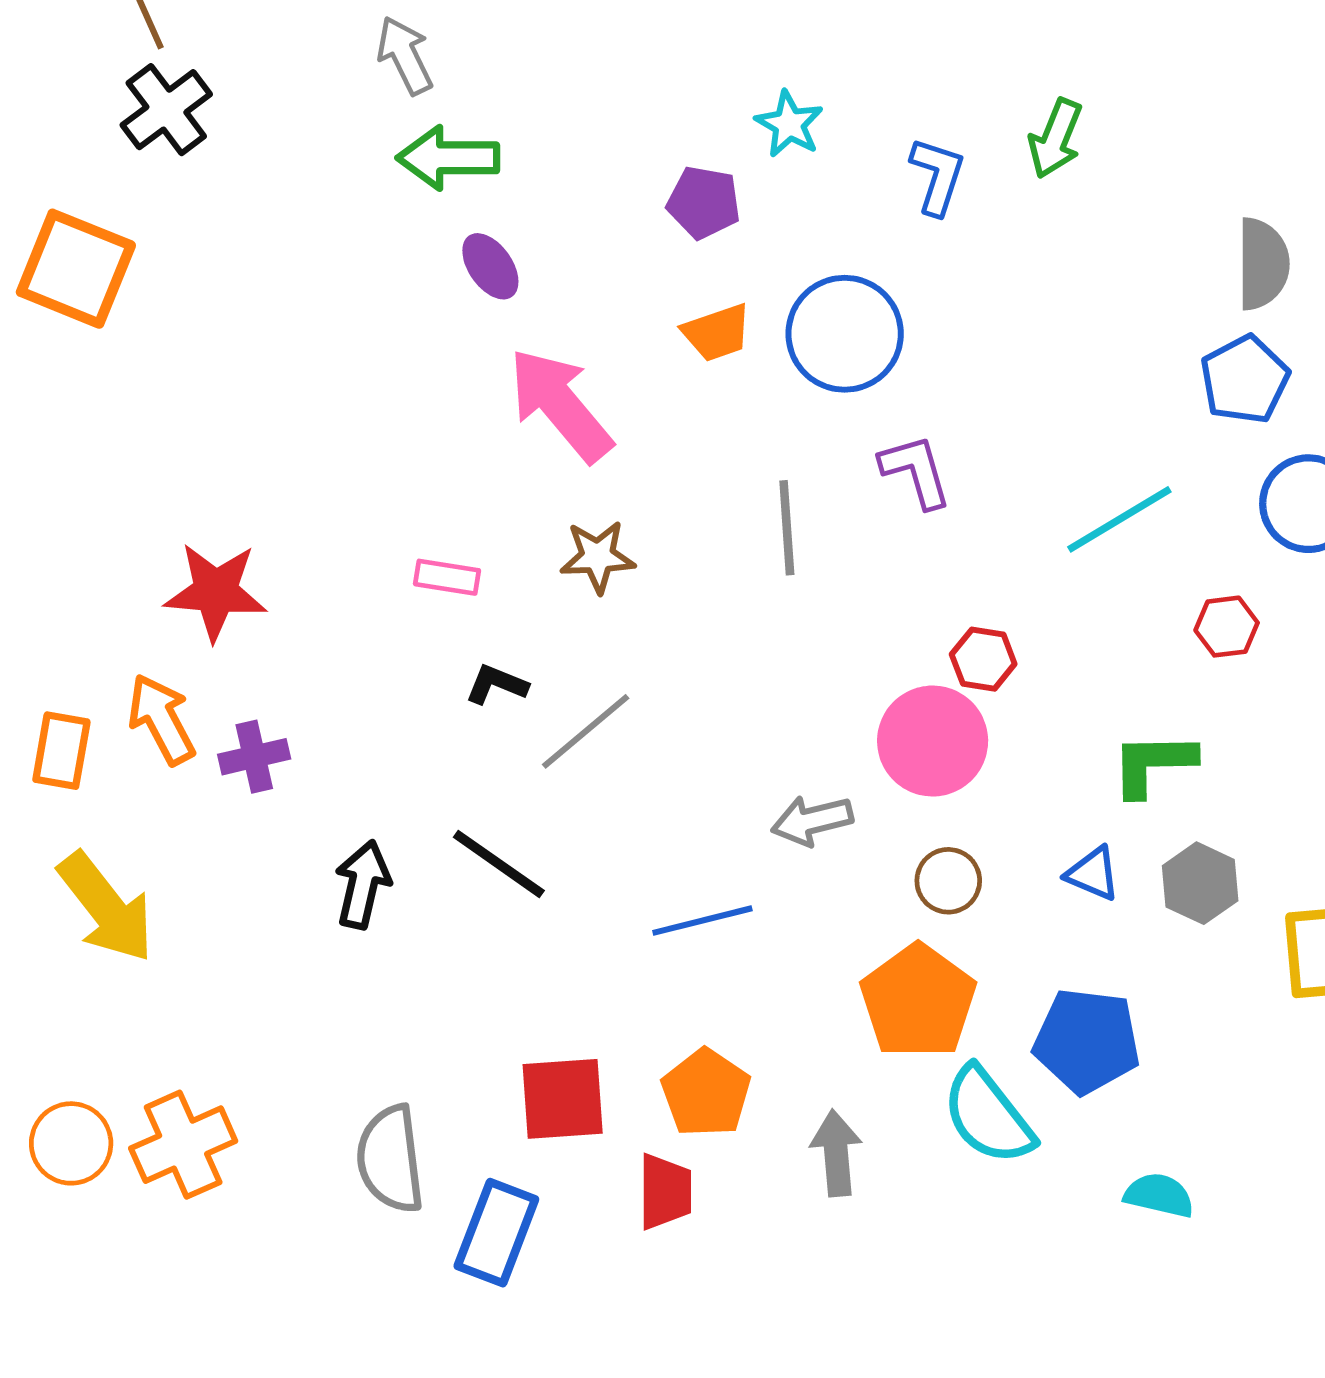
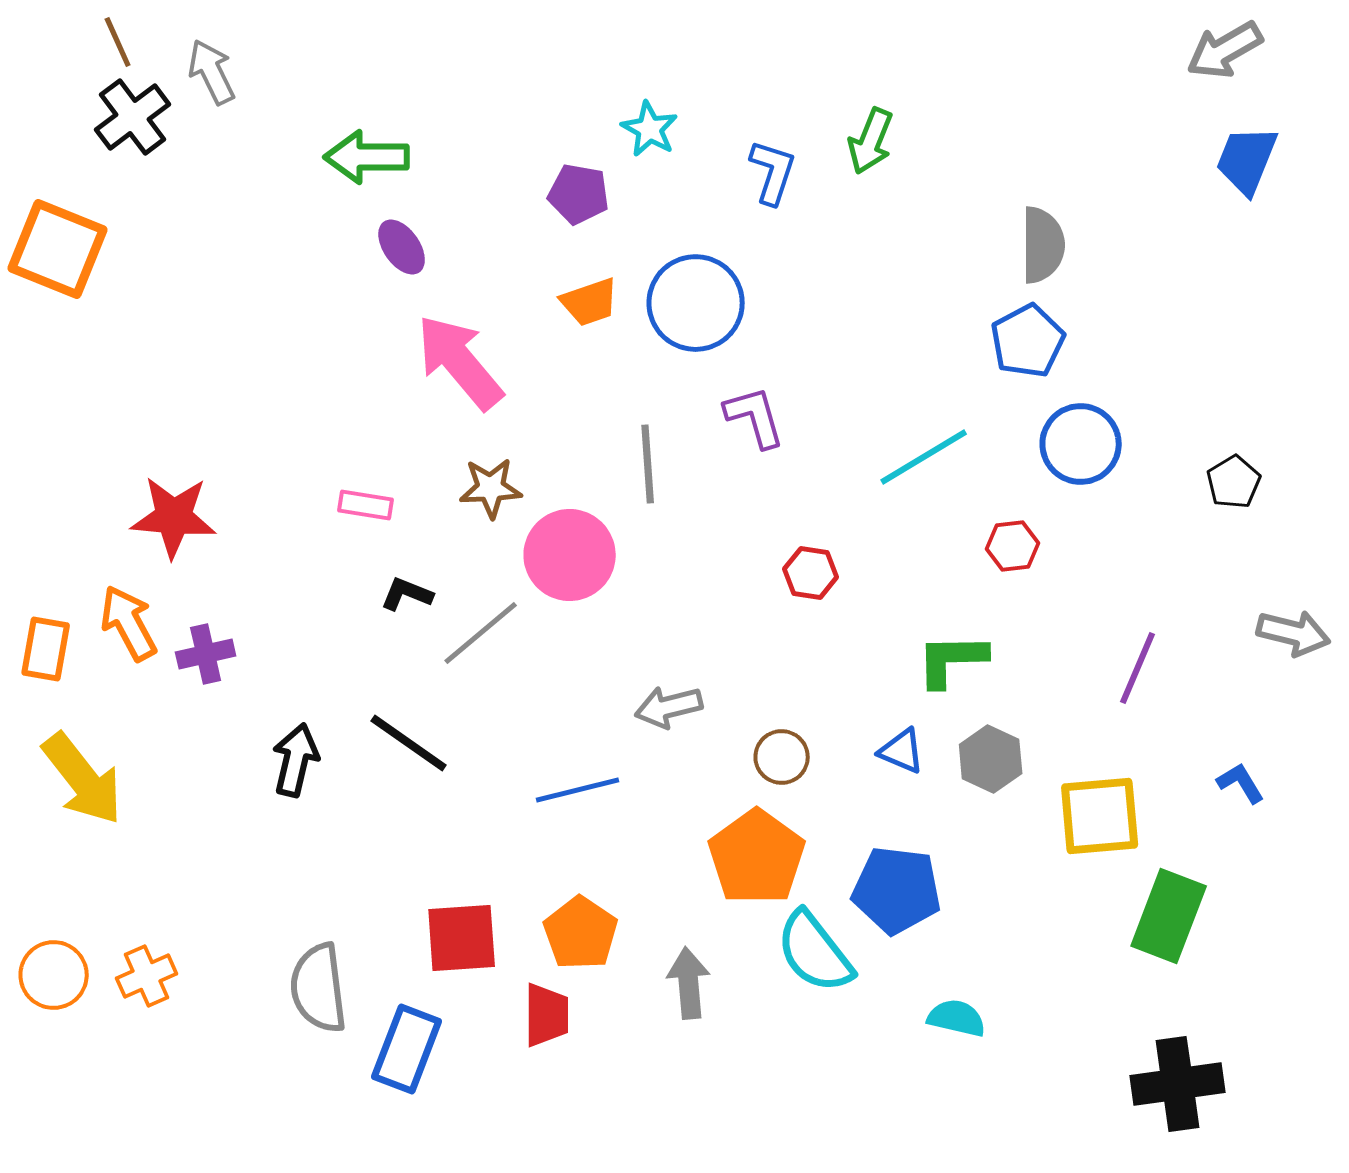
gray arrow: (405, 55) -> (212, 72), moved
pink circle: (933, 741) -> (570, 555), moved
orange cross: (183, 1145) -> (147, 976), size x0.7

